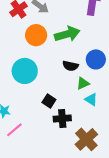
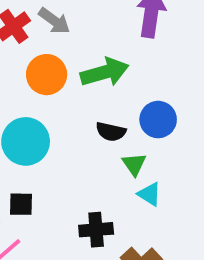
green triangle: (83, 83) -> (134, 164), turned -40
black square: (49, 101) -> (21, 204), moved, turned -32

